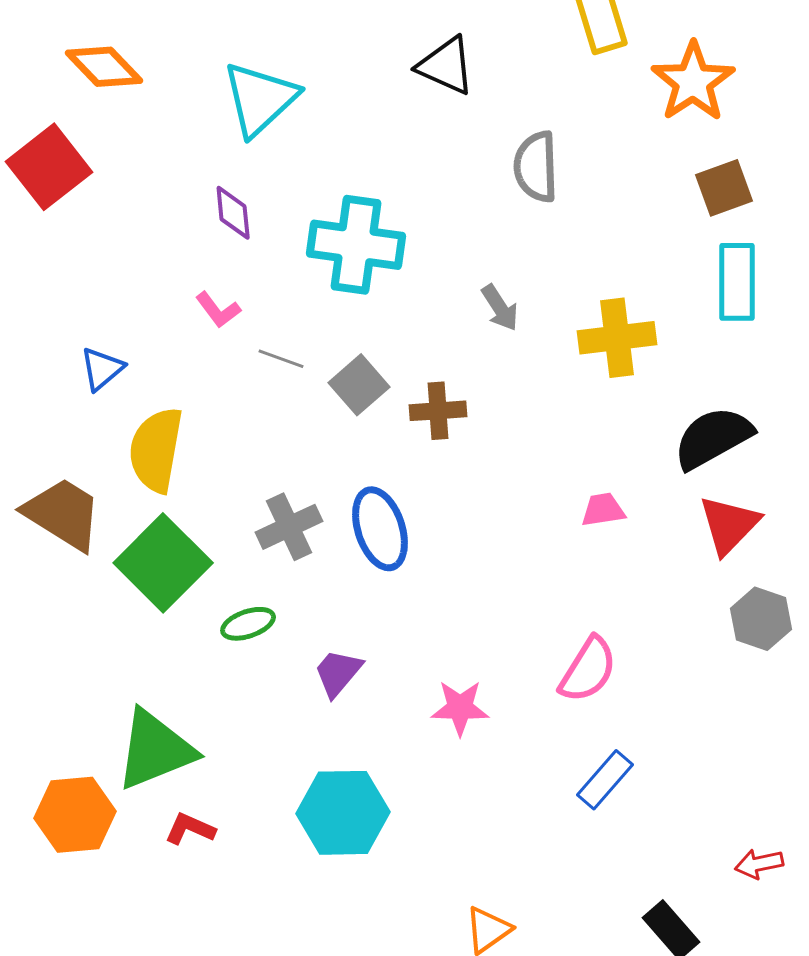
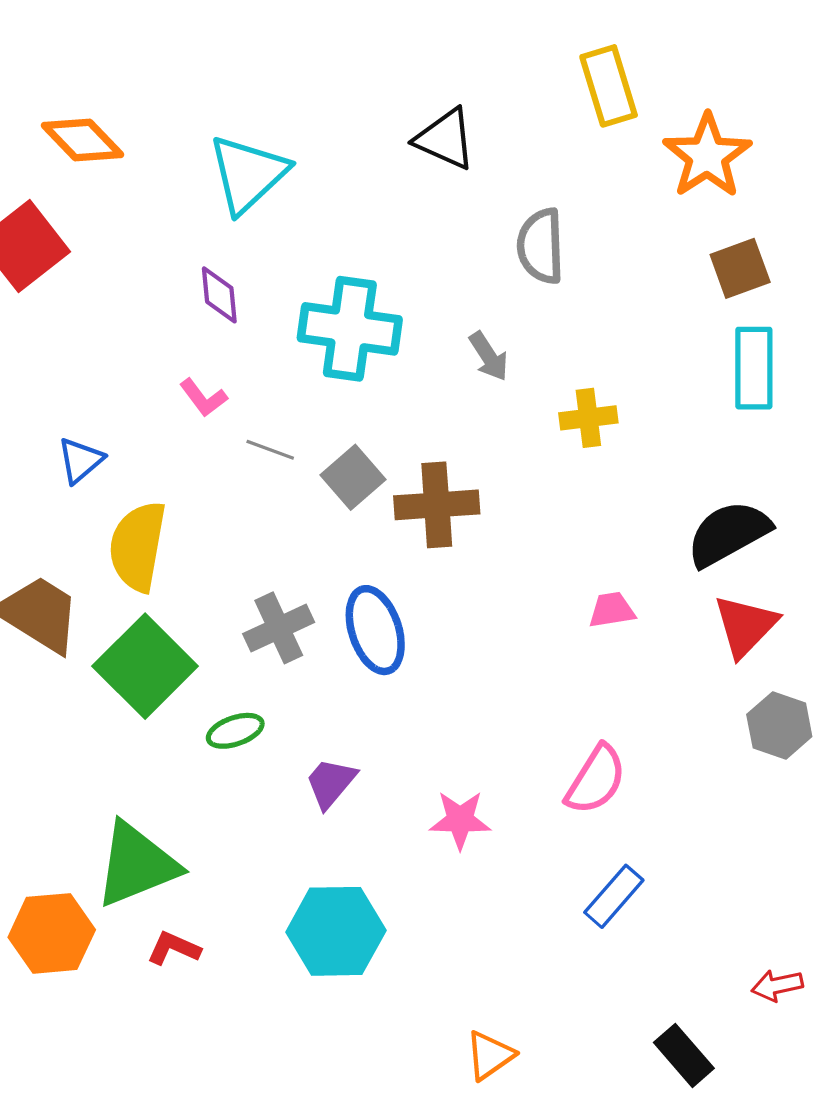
gray arrow: (500, 308) -> (489, 356), moved
yellow cross: (617, 338) -> (588, 418), moved, size x0.7
brown cross: (438, 411) -> (437, 505), size x1.4

